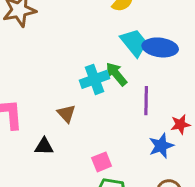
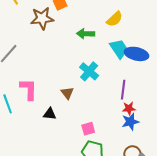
green arrow: (116, 74) -> (86, 34), moved, turned -54
cyan cross: (94, 79) -> (89, 71), turned -36
red star: (180, 124) -> (129, 108), moved

